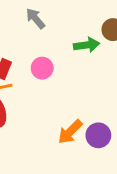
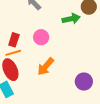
orange arrow: (70, 132) -> (46, 66), moved

